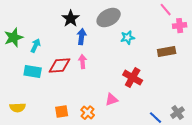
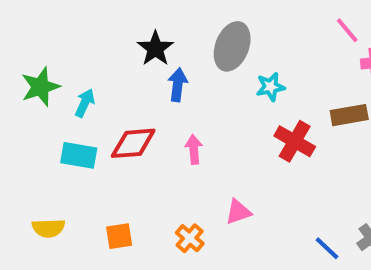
gray ellipse: (109, 18) -> (232, 46), turned -40
pink arrow: (83, 62) -> (194, 149), moved
red cross: (133, 78) -> (295, 141), moved
orange square: (62, 112) -> (119, 236), moved

